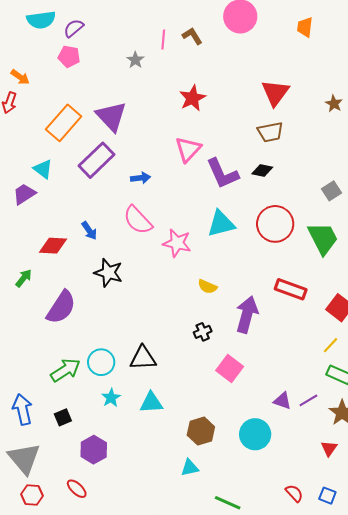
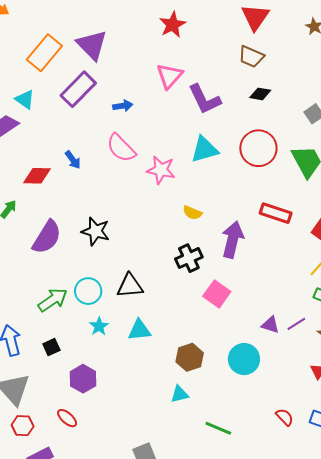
brown trapezoid: (270, 132) -> (251, 57), turned 36
black diamond: (262, 171) -> (260, 94), moved
black star: (108, 273) -> (95, 231), moved
black cross: (203, 332) -> (189, 258), size x1.5

